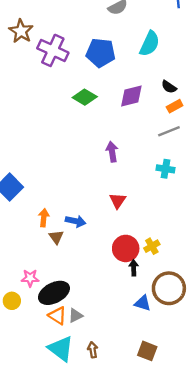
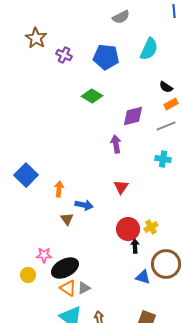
purple cross: (53, 50) -> (64, 55), size x0.6
purple diamond: (131, 96) -> (133, 116), moved
orange arrow: (44, 218) -> (59, 189), moved

